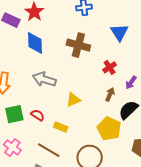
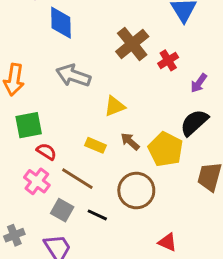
brown cross: (78, 45) -> (132, 44), moved, turned 35
brown arrow: (110, 94) -> (130, 142), moved, turned -72
red semicircle: (38, 115) -> (46, 152), moved
pink cross: (12, 147) -> (37, 181), moved

